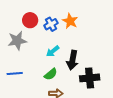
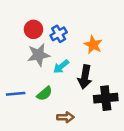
orange star: (70, 21) -> (93, 45), moved
gray star: (17, 41) -> (39, 55), moved
green semicircle: (51, 74) -> (44, 94), moved

